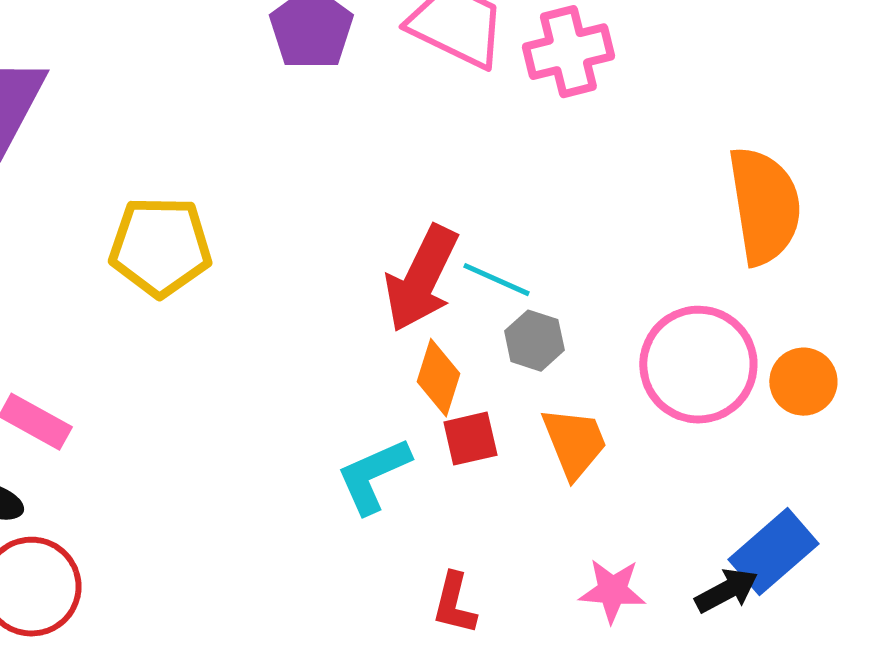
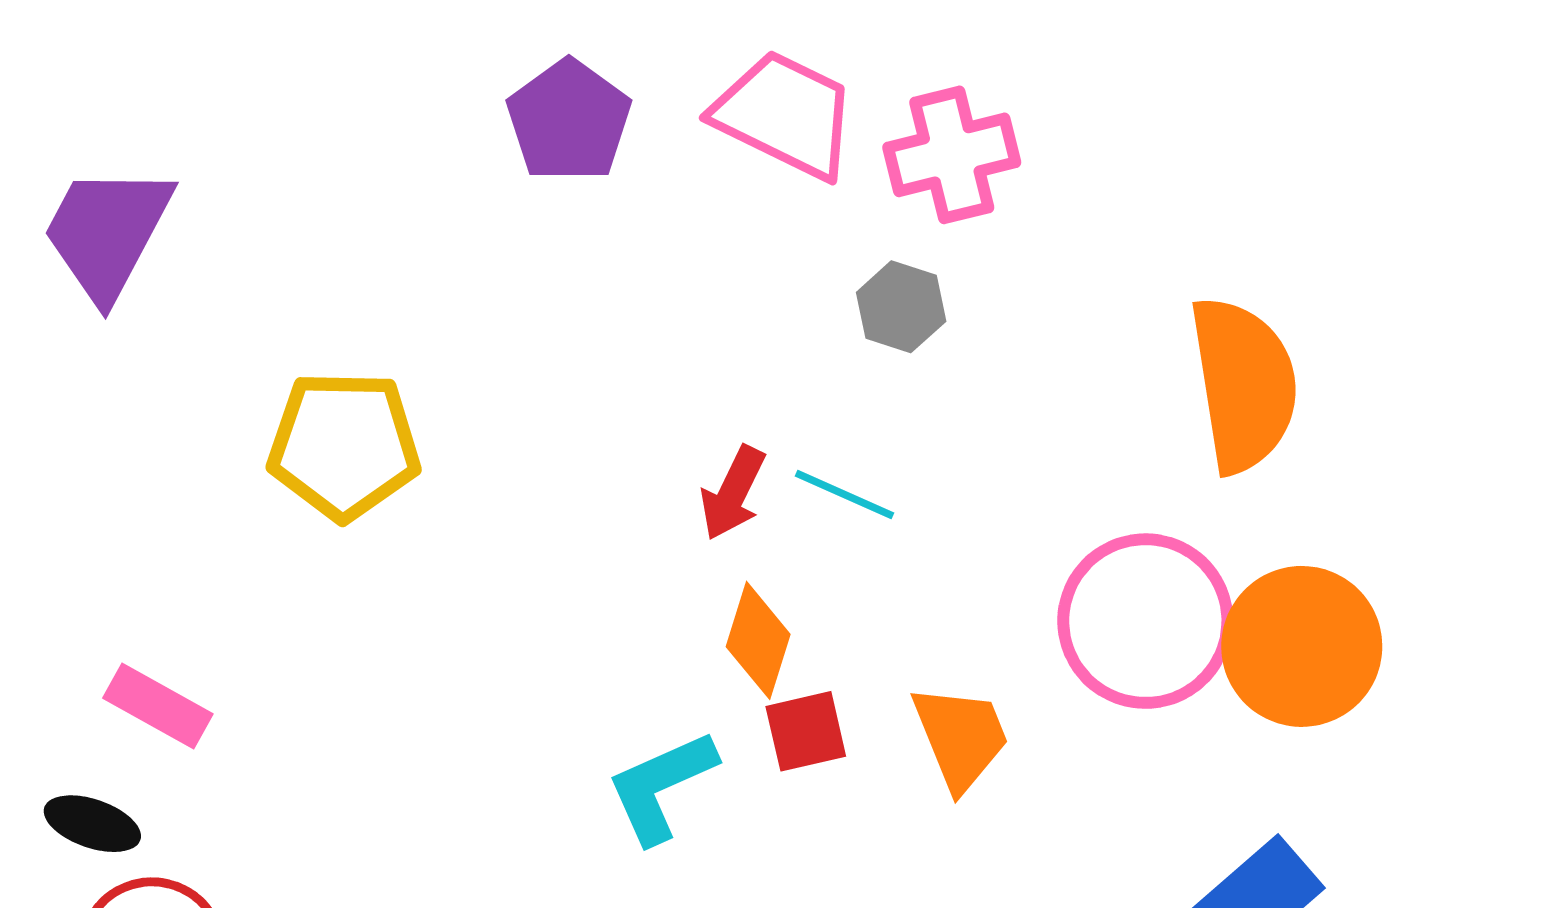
red arrow: (421, 279) -> (733, 493), size x0.6
gray hexagon: (534, 341) -> (901, 307), moved
orange circle: (803, 382) -> (1302, 646), size x1.6

